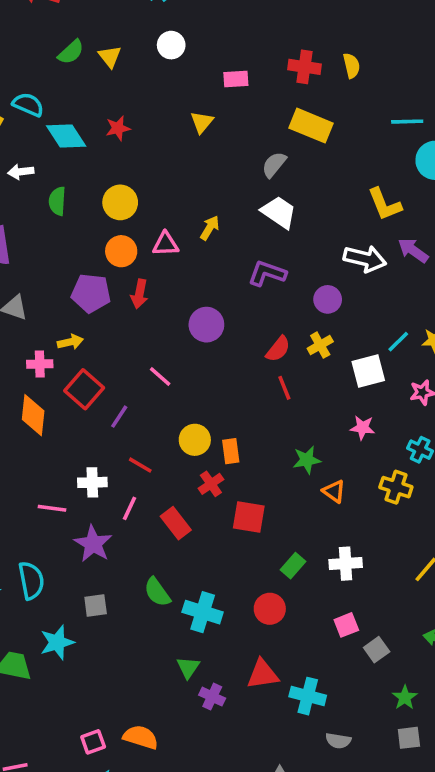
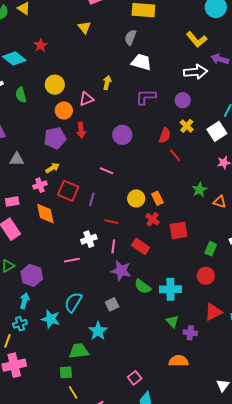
purple star: (93, 544) -> (121, 271), moved
cyan semicircle: (31, 581) -> (73, 302), turned -120
orange semicircle: (141, 737) -> (179, 361), moved

